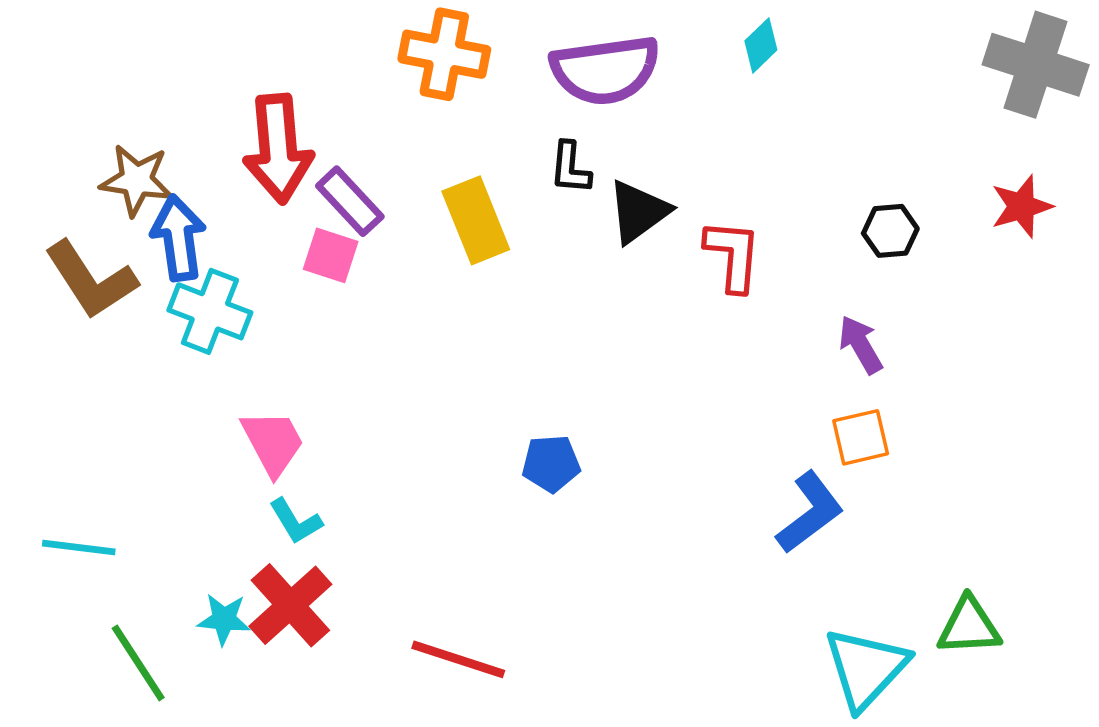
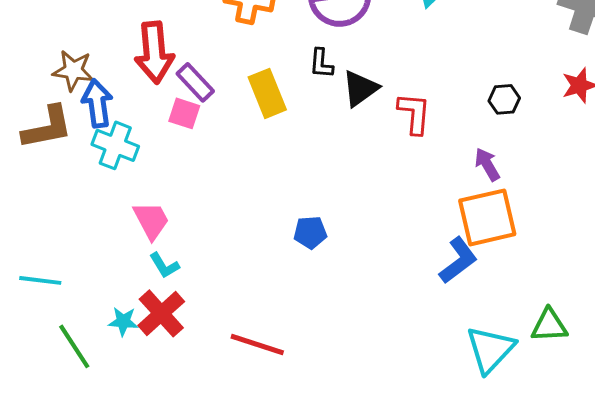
brown L-shape: (91, 280) -> (47, 127), turned -68
orange square: (861, 437) -> (487, 217), size x1.8

